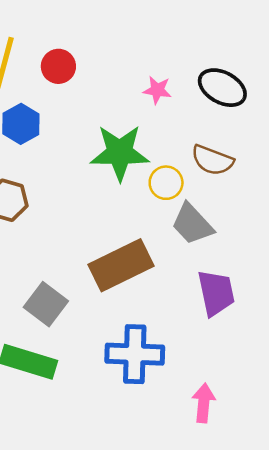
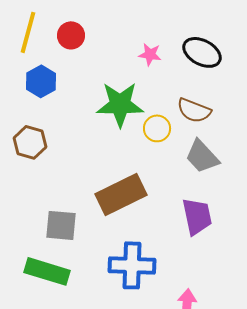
gray trapezoid: (192, 224) -> (202, 156), moved
gray square: (46, 304) -> (61, 225), turned -32

